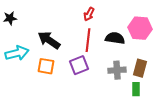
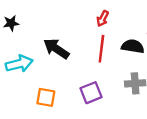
purple square: (79, 65) -> (91, 93), moved
orange square: (46, 66) -> (46, 97), moved

